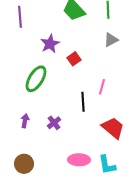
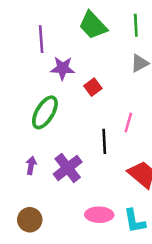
purple line: (20, 17) -> (41, 39), moved
purple star: (50, 44) -> (63, 68), turned 30
purple cross: (54, 123) -> (68, 168), size x1.6

